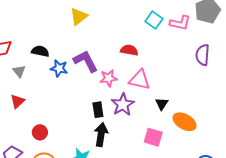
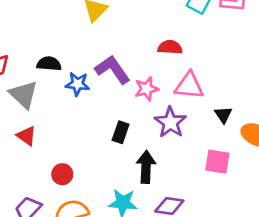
gray triangle: (19, 71) -> (24, 95), size x1.6
red triangle: (17, 101) -> (26, 136), turned -35
black rectangle: (98, 110) -> (121, 132), moved, turned 35

